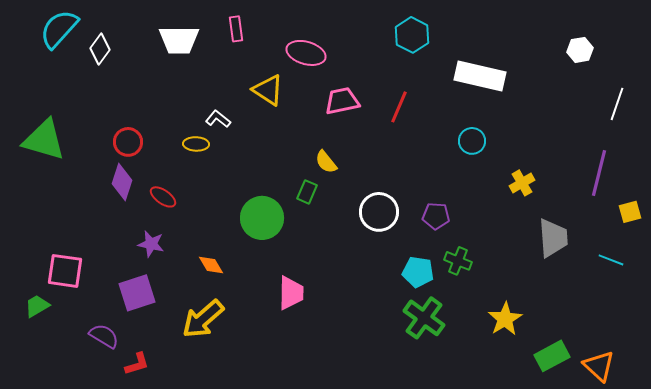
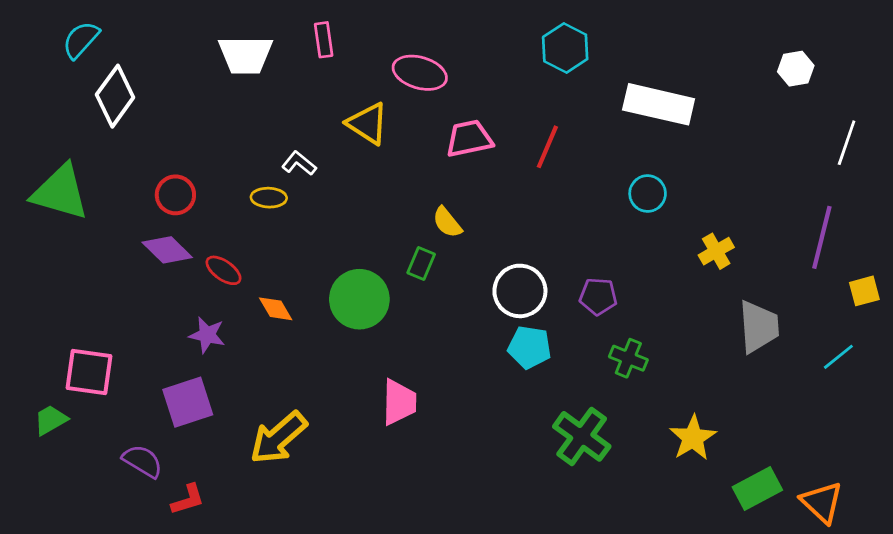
cyan semicircle: (59, 29) -> (81, 40), size x0.7
white diamond: (100, 49) -> (115, 96), moved, size x1.4
purple diamond: (122, 182) -> (167, 250), turned -63
cyan line: (611, 260) -> (838, 357), turned -60
orange diamond: (211, 265) -> (276, 309), moved
cyan pentagon: (418, 272) -> (530, 347), moved

